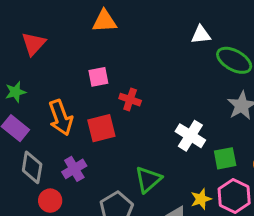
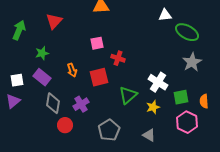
orange arrow: (61, 118) -> (72, 70), size x0.6
green triangle: (148, 179) -> (128, 95), moved
yellow star: (201, 199) -> (153, 107), moved

